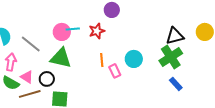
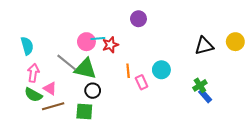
red star: (97, 31) -> (110, 45), moved
gray line: (31, 44) -> (67, 62), moved
green cross: (171, 57) -> (200, 85), moved, size x0.6
black circle: (47, 79) -> (93, 91), moved

